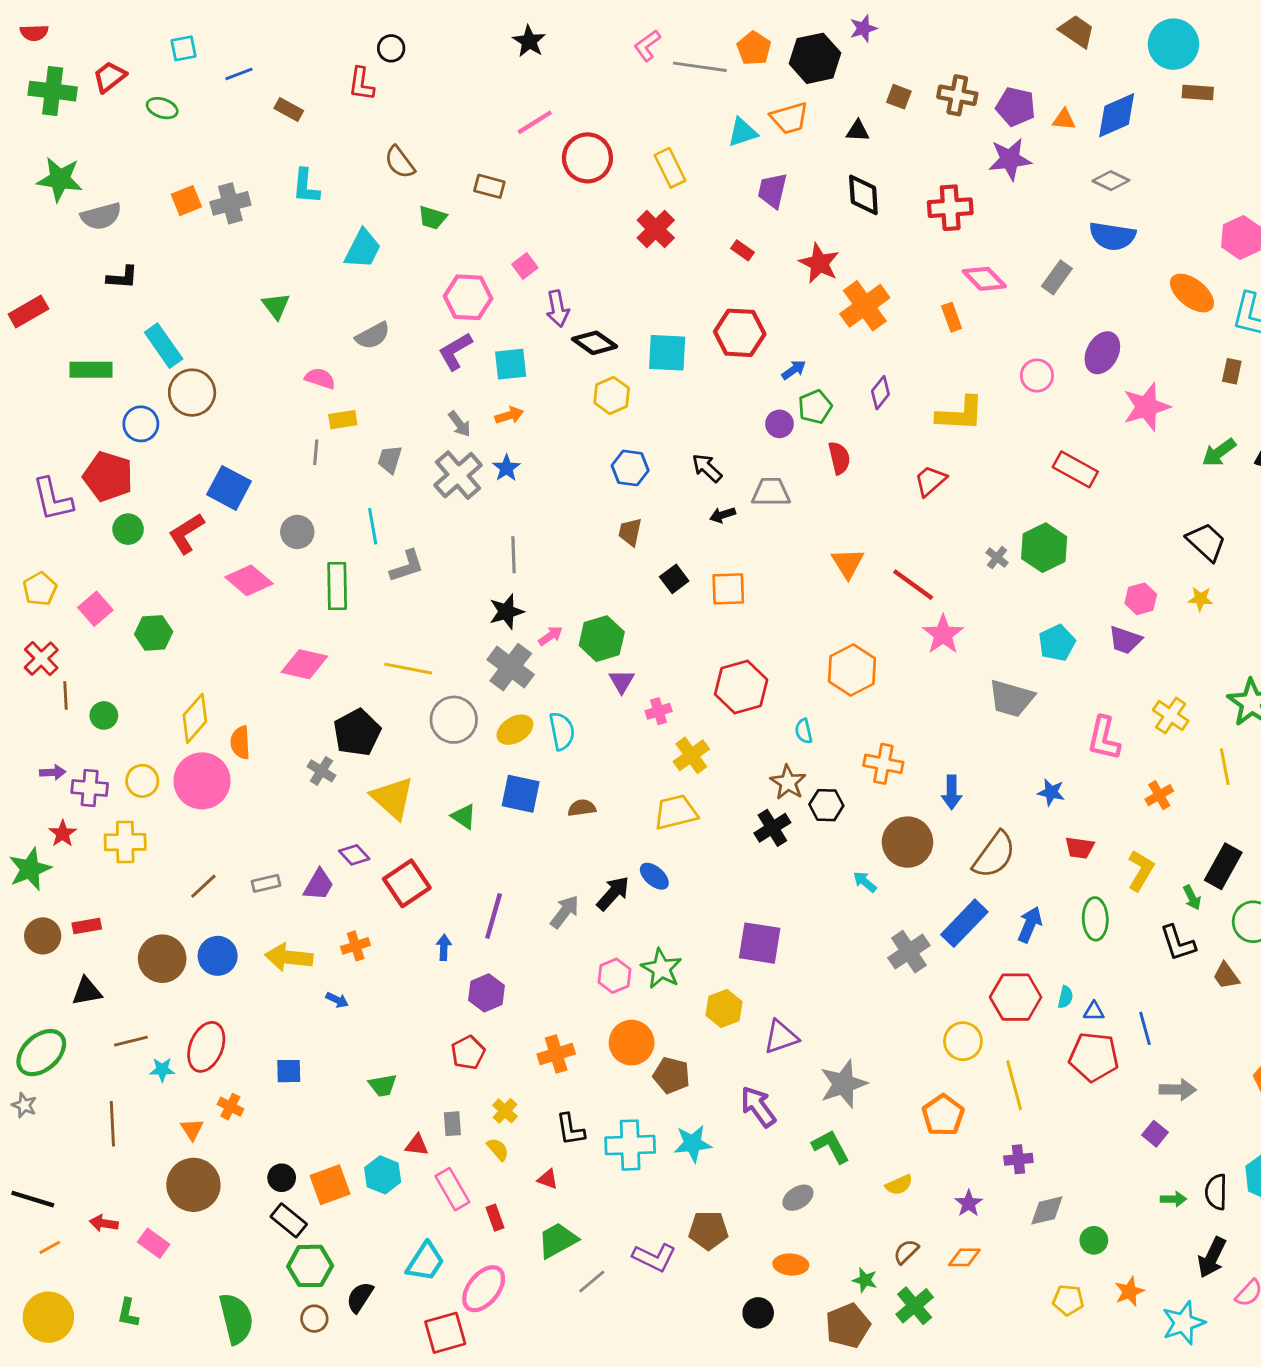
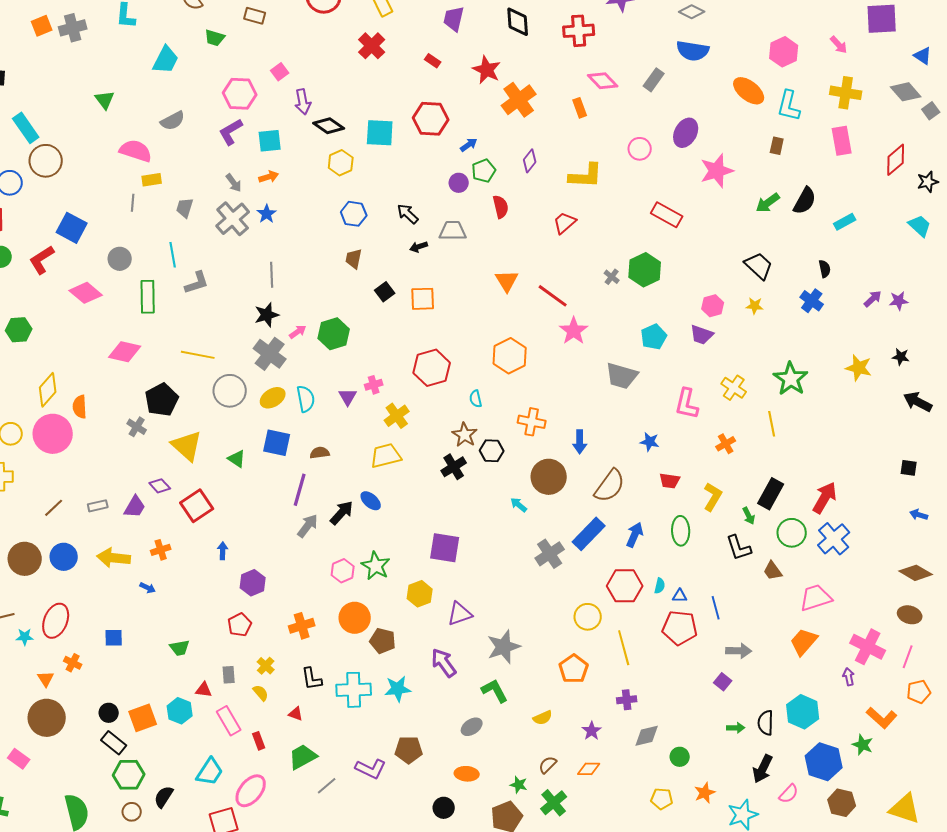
pink semicircle: (320, 378) -> (136, 151), size x1.5
purple triangle: (622, 681) -> (348, 397), moved
purple line: (494, 916) -> (300, 490), moved

